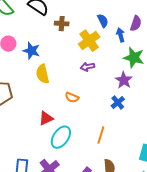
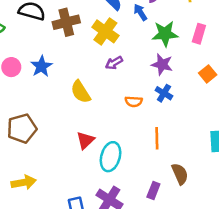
brown cross: (62, 24) -> (66, 22), size x1.5
blue star: (31, 51) -> (41, 66), turned -30
yellow semicircle: (43, 74) -> (81, 92), moved
orange semicircle: (72, 97) -> (134, 101), moved

